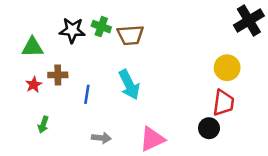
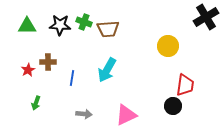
green triangle: (32, 47) -> (27, 26), moved
yellow circle: (227, 68) -> (168, 46), moved
cyan arrow: (129, 85) -> (107, 70), turned 55

